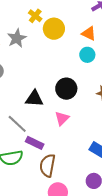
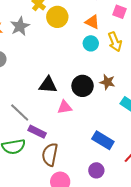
black circle: (66, 89) -> (83, 86), moved
black triangle: (34, 99) -> (48, 85), moved
pink triangle: (62, 118) -> (65, 107), turned 35

